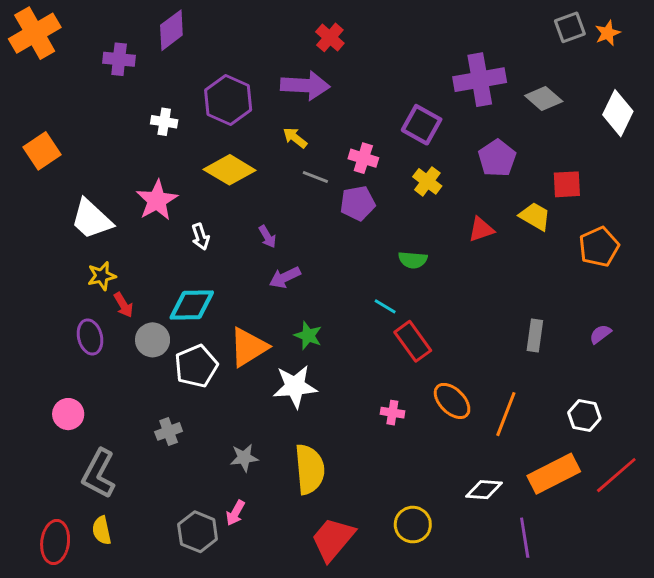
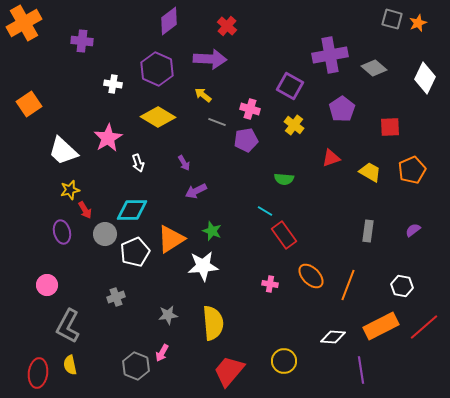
gray square: (570, 27) -> (392, 19), turned 35
purple diamond: (171, 30) -> (169, 21), moved
yellow trapezoid: (535, 216) -> (370, 172), moved

